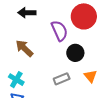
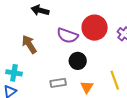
purple semicircle: (59, 31) -> (67, 36), turned 120
cyan cross: (16, 80) -> (14, 73), turned -35

